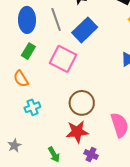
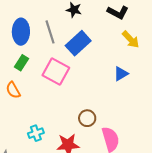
brown circle: (82, 103) -> (87, 118), moved, size x0.7
cyan cross: (32, 107) -> (36, 133), moved

